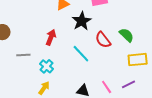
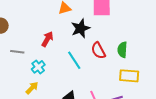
green semicircle: (126, 35) -> (122, 50), turned -140

